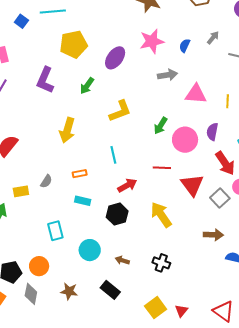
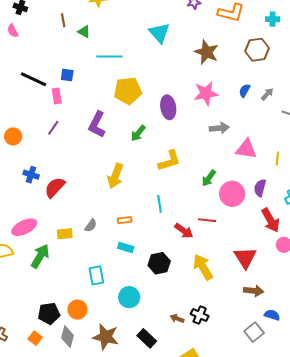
blue square: (21, 21) -> (67, 75), moved, turned -32
blue semicircle: (185, 46) -> (245, 91), moved
purple ellipse: (115, 58) -> (168, 107), turned -50
red arrow: (127, 185) -> (184, 231), moved, turned 60
red triangle: (192, 185) -> (245, 258), moved
gray square: (220, 198) -> (254, 332), moved
brown arrow: (122, 260) -> (177, 319), moved
brown star: (69, 291) -> (106, 337), size x1.5

